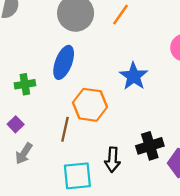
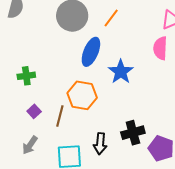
blue ellipse: (64, 62) -> (91, 52), moved
purple square: (16, 124) -> (34, 111), moved
gray arrow: (24, 153) -> (30, 145), moved

